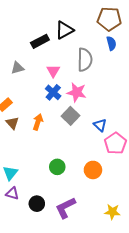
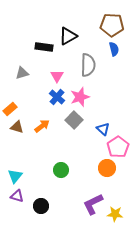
black rectangle: (40, 41) -> (44, 47), turned 36
pink star: (77, 92) -> (80, 97), turned -30
orange arrow: (38, 122) -> (42, 126), turned 35
brown triangle: (12, 123) -> (17, 127), turned -32
orange circle: (93, 170) -> (107, 168), moved
purple L-shape: (65, 208) -> (93, 204), moved

